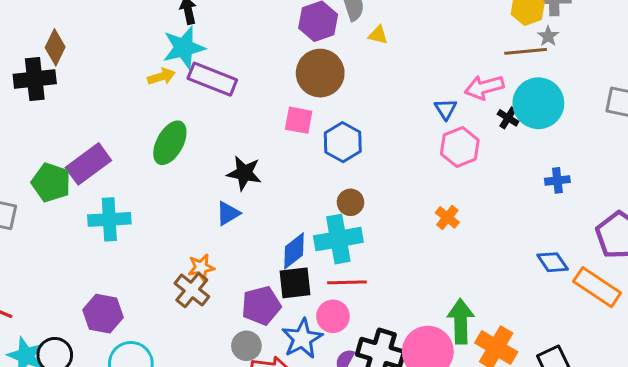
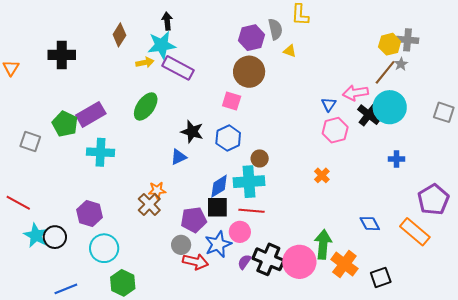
brown diamond: (55, 47) -> (119, 35), moved
brown line: (526, 51) -> (385, 72), turned -52
black cross: (508, 118) -> (369, 115), size x1.6
blue hexagon: (343, 142) -> (228, 138), moved
blue diamond: (553, 262) -> (370, 224), moved

